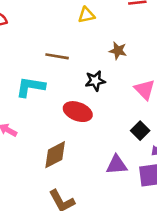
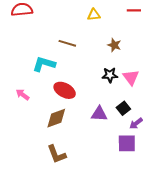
black star: (95, 81) -> (110, 75), moved
red ellipse: (78, 112) -> (65, 90), moved
purple triangle: (117, 165) -> (99, 114), moved

